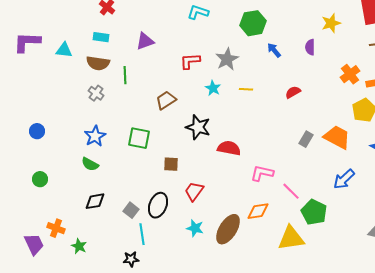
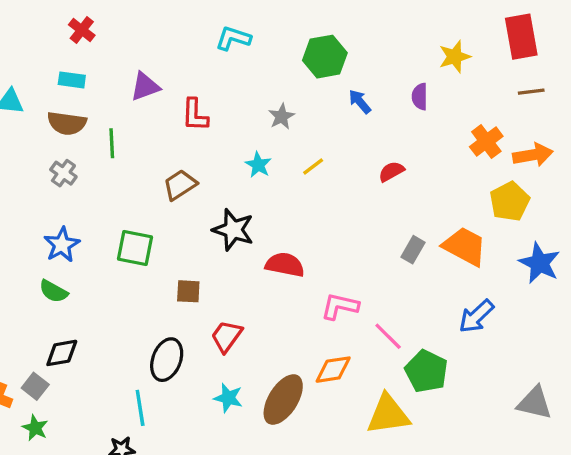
gray star: (227, 59) -> (282, 117), size x0.7
red L-shape: (190, 61) -> (195, 115), moved, turned -85
yellow line: (246, 89) -> (313, 166), turned -40
gray square: (131, 210) -> (35, 386), moved

